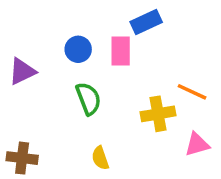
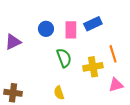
blue rectangle: (146, 22) -> (93, 24), moved
orange line: (192, 92) -> (113, 54), turned 48
green semicircle: (88, 99) -> (64, 58), moved

